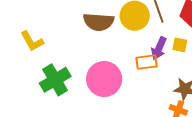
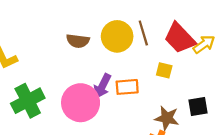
brown semicircle: (98, 22) -> (78, 41), size x0.7
purple arrow: (159, 48) -> (102, 86), moved

